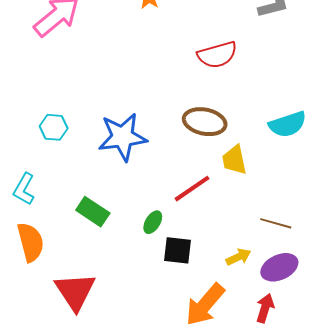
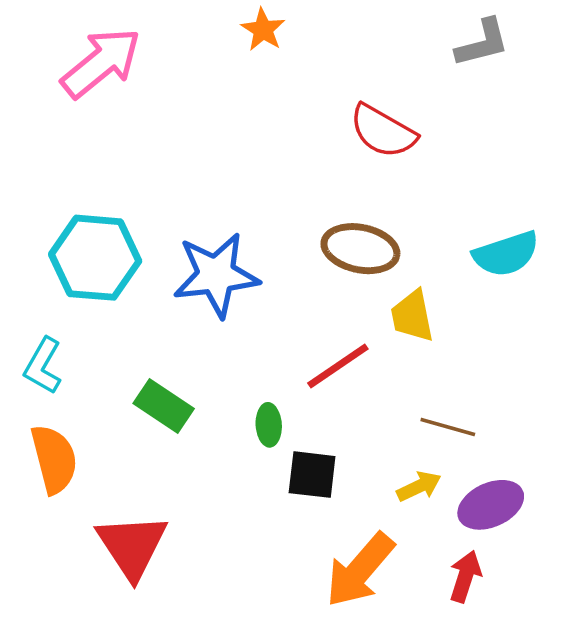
red semicircle: (217, 55) -> (383, 131), turned 45
cyan hexagon: (54, 127) -> (95, 258), size x1.8
green ellipse: (153, 222) -> (269, 425), turned -35
brown line: (276, 223) -> (448, 427), moved

